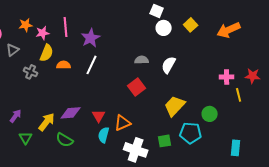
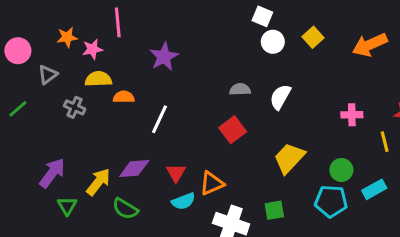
pink line: (66, 27) -> (118, 22), moved
yellow semicircle: (47, 53) -> (98, 79), turned -114
white line: (92, 65) -> (160, 119), moved
pink cross: (227, 77) -> (352, 115), moved
purple arrow: (16, 116) -> (52, 173), size x1.5
cyan pentagon: (191, 133) -> (331, 201), moved
cyan semicircle: (104, 135) -> (183, 201), turned -126
cyan rectangle: (236, 148) -> (374, 189), moved, turned 56

